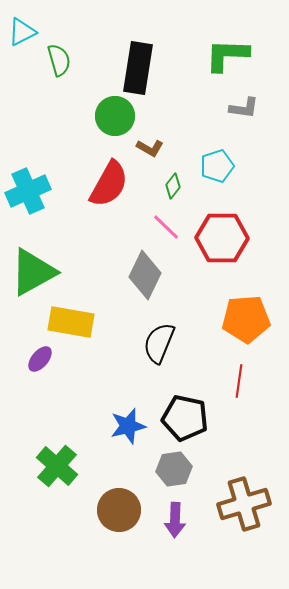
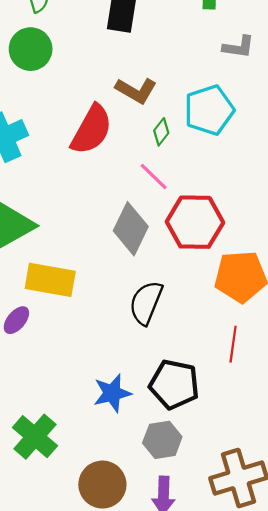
green circle: (115, 116) -> (31, 49), moved
brown L-shape: (150, 148) -> (136, 90), size x1.4
cyan pentagon: (217, 166) -> (209, 110), size x1.4
red hexagon: (222, 238) -> (195, 222), moved

